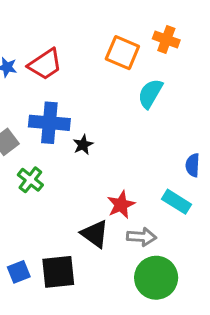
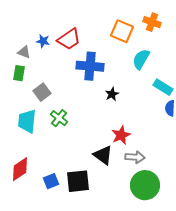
blue cross: (49, 123) -> (90, 66), moved
black star: (83, 145) -> (112, 94), moved
cyan rectangle: (177, 202) -> (163, 87), moved

